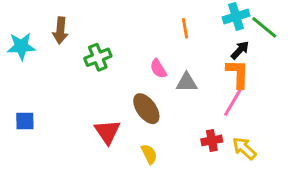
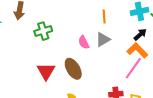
orange L-shape: (238, 74) -> (137, 50), turned -50
gray triangle: (187, 83) -> (103, 39), moved, turned -35
red triangle: (107, 132) -> (46, 71), moved

